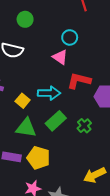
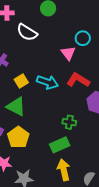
green rectangle: (56, 121) -> (60, 145), moved
green cross: (84, 126) -> (69, 122), turned 32
yellow arrow: (95, 175) -> (64, 170), turned 85

